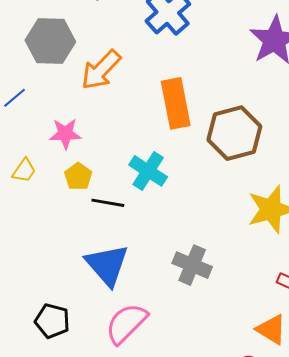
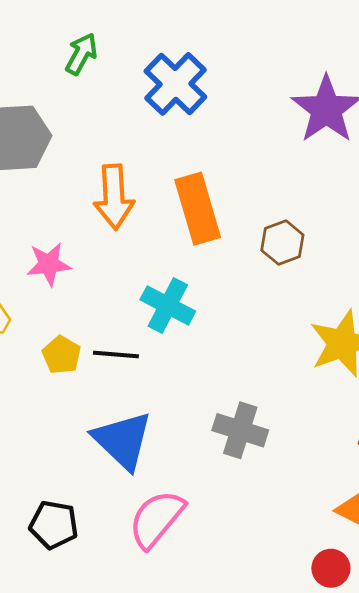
orange arrow: (101, 70) -> (114, 197), moved, turned -42
brown hexagon: (234, 133) -> (282, 243), size x0.6
yellow pentagon: (78, 176) -> (62, 355), moved

